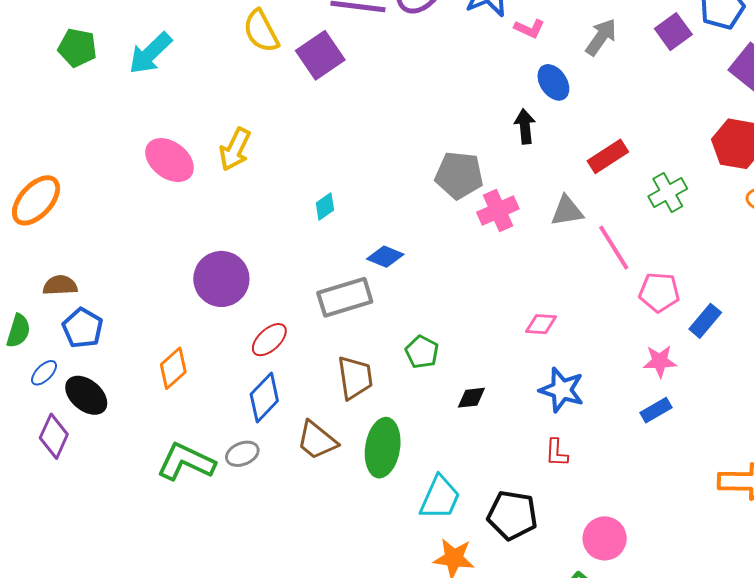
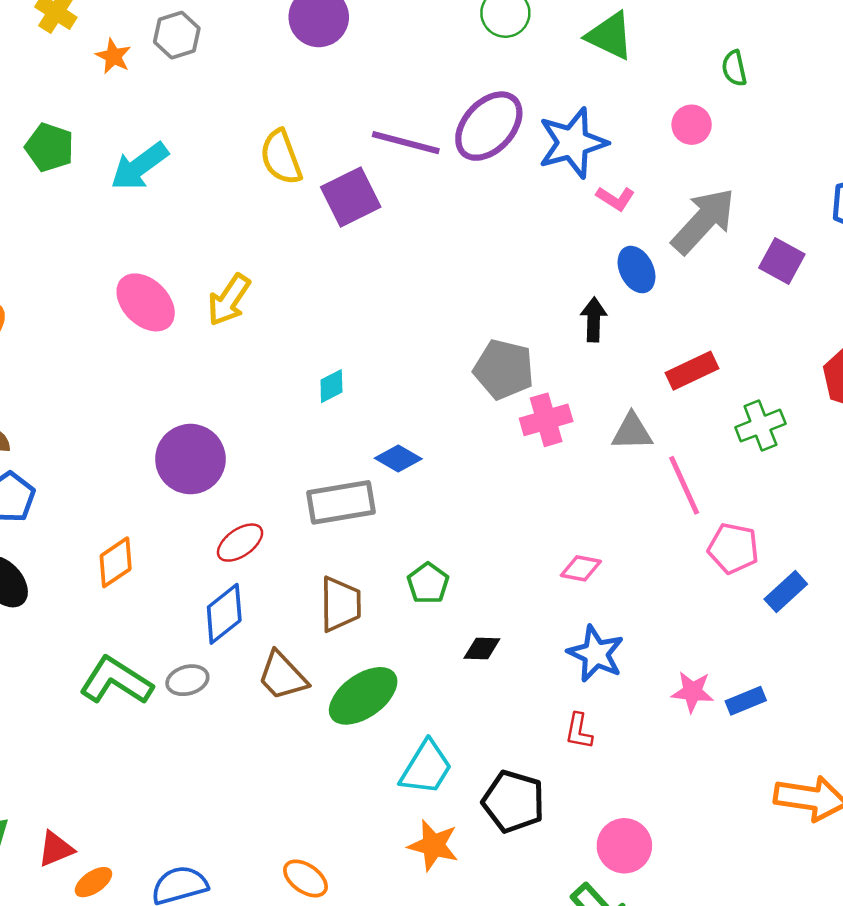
purple square: (673, 32) -> (782, 261), moved, turned -33
gray arrow: (601, 37) -> (703, 221), size x1.5
pink star: (660, 361) -> (692, 692), moved
blue rectangle: (656, 410) -> (746, 701), moved
green ellipse: (383, 448) -> (363, 696), turned 38

